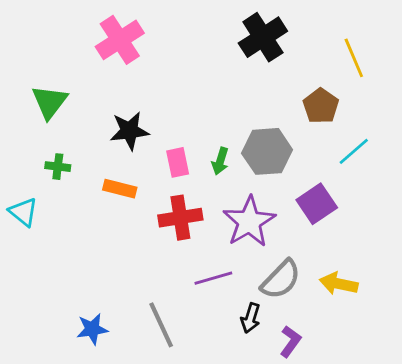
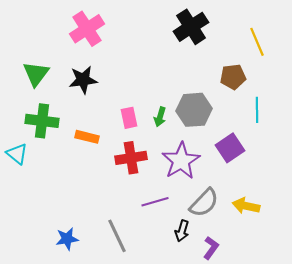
brown pentagon: (321, 106) -> (233, 77), turned 30
black star: (129, 131) -> (83, 80), moved
cyan line: (354, 151) -> (257, 110), turned -50
green cross: (58, 167) -> (42, 121), size x1.8

